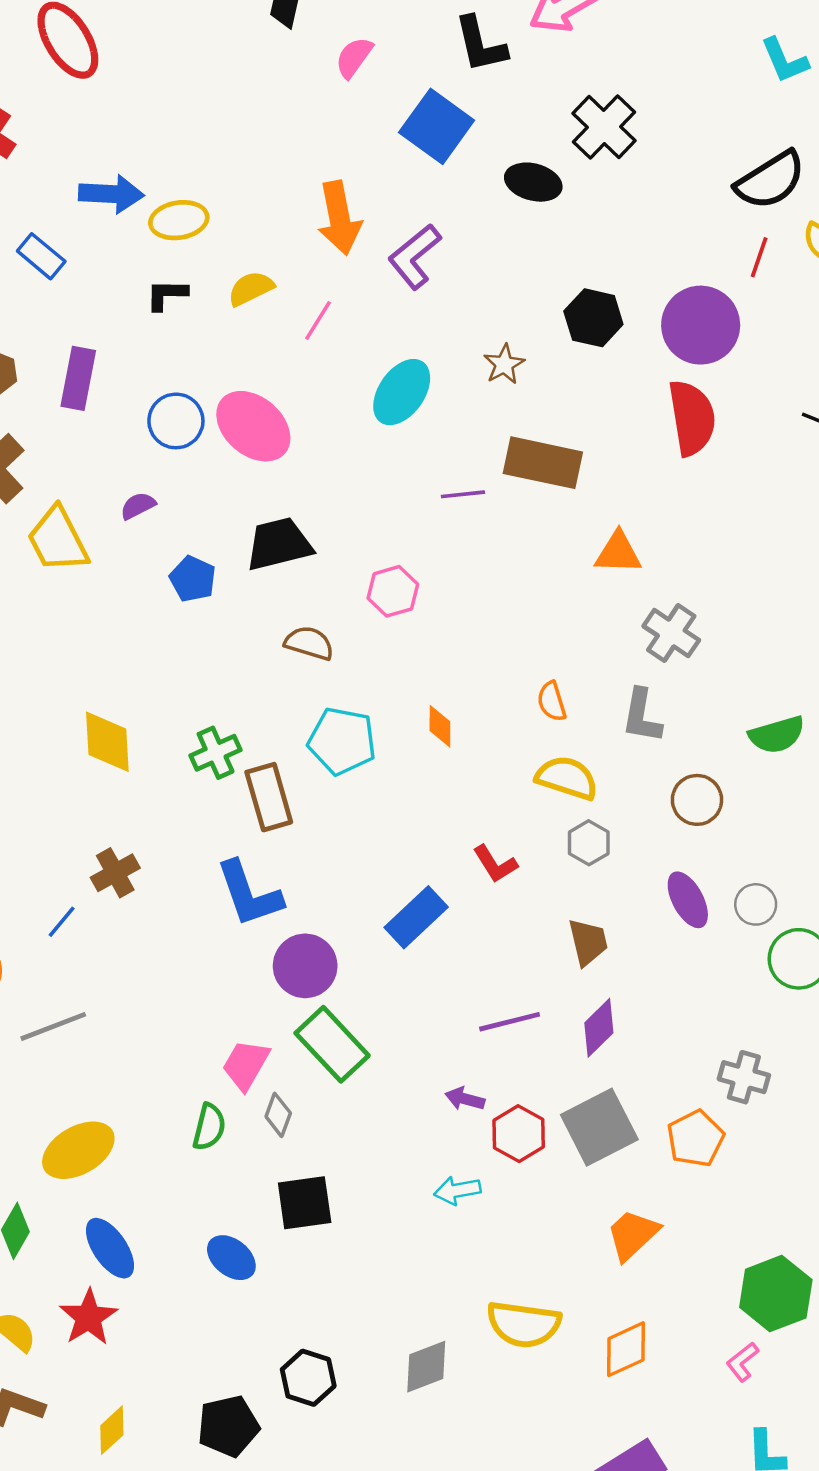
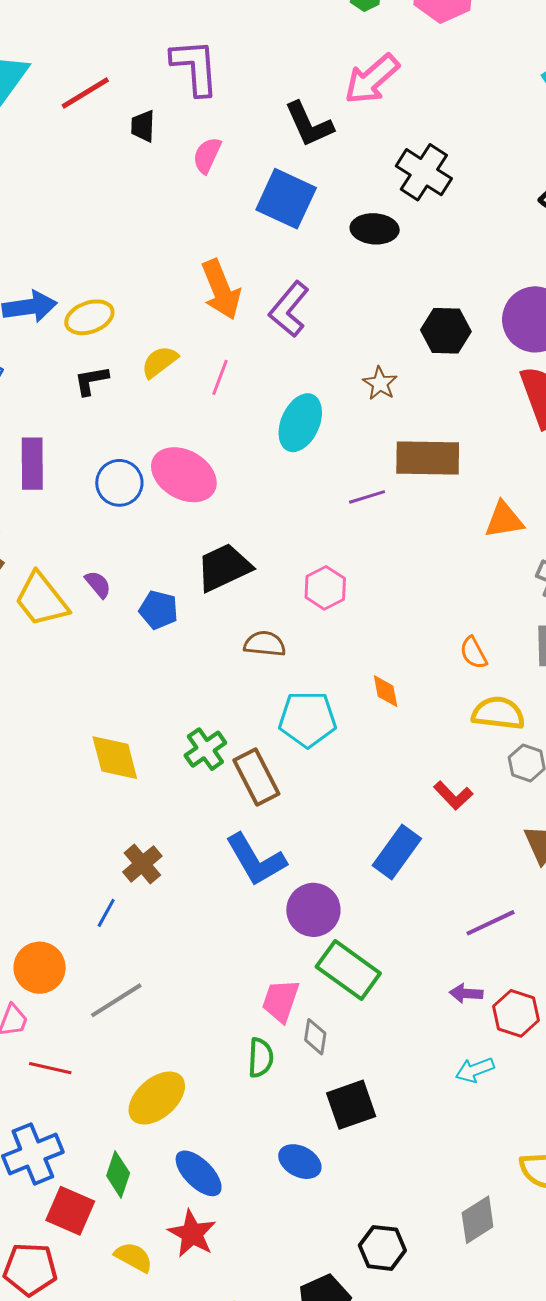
purple semicircle: (138, 506) -> (98, 584), moved, turned 88

